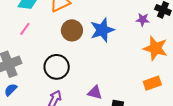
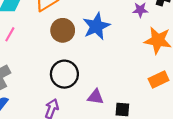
black circle: (57, 67) -> (64, 74), moved

